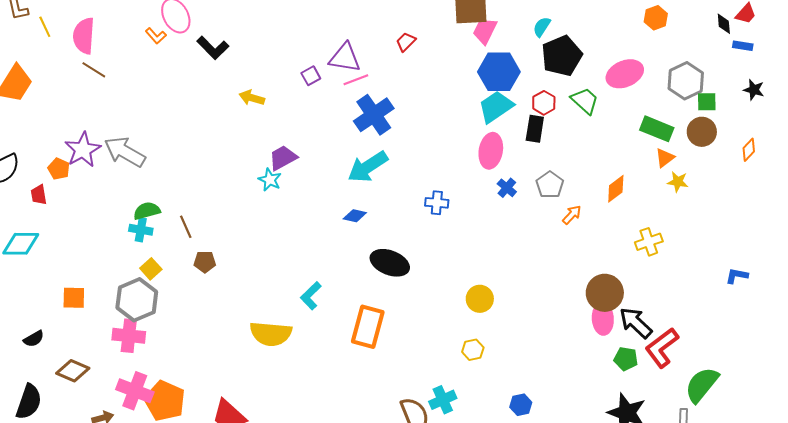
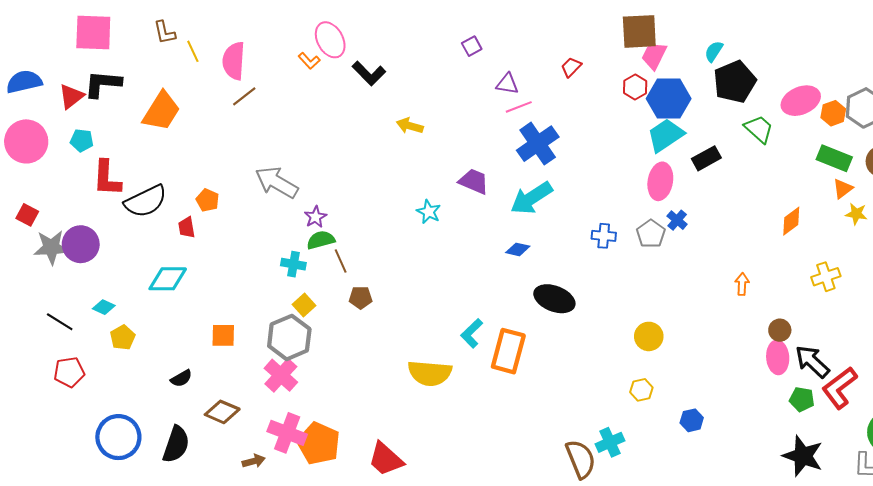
orange hexagon: (656, 18) -> (833, 113), moved
purple triangle: (345, 58) -> (507, 84), size x0.7
brown line: (94, 70) -> (244, 96), turned -70
purple square: (311, 76) -> (472, 46), moved
red hexagon: (544, 103) -> (635, 87), moved
black rectangle: (535, 129) -> (706, 158), turned 52
purple star: (83, 150) -> (315, 217), moved, size x0.6
purple trapezoid: (283, 158) -> (474, 181), moved, turned 52
gray pentagon: (550, 185) -> (651, 234), moved
green semicircle: (147, 211) -> (321, 240), moved
orange arrow: (572, 215) -> (742, 284), moved, turned -40
brown circle: (605, 293) -> (780, 330), size x0.6
orange rectangle: (368, 327) -> (508, 351), moved
pink cross: (129, 336) -> (281, 375), turned 36
blue hexagon: (521, 405) -> (692, 420), moved

